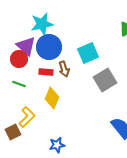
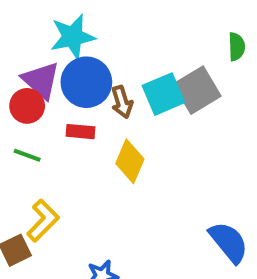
brown arrow: (64, 69) -> (122, 102), moved
gray square: (105, 80) -> (197, 90), moved
yellow diamond: (52, 98) -> (130, 161), moved

